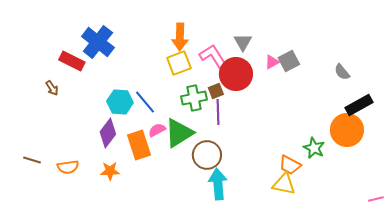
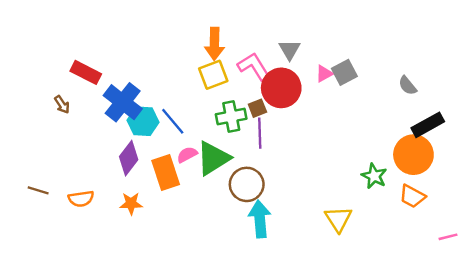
blue cross: (98, 42) -> (123, 102), moved
orange trapezoid: (290, 165) -> (412, 196), moved
yellow triangle: (284, 184) -> (338, 219), turned 45

